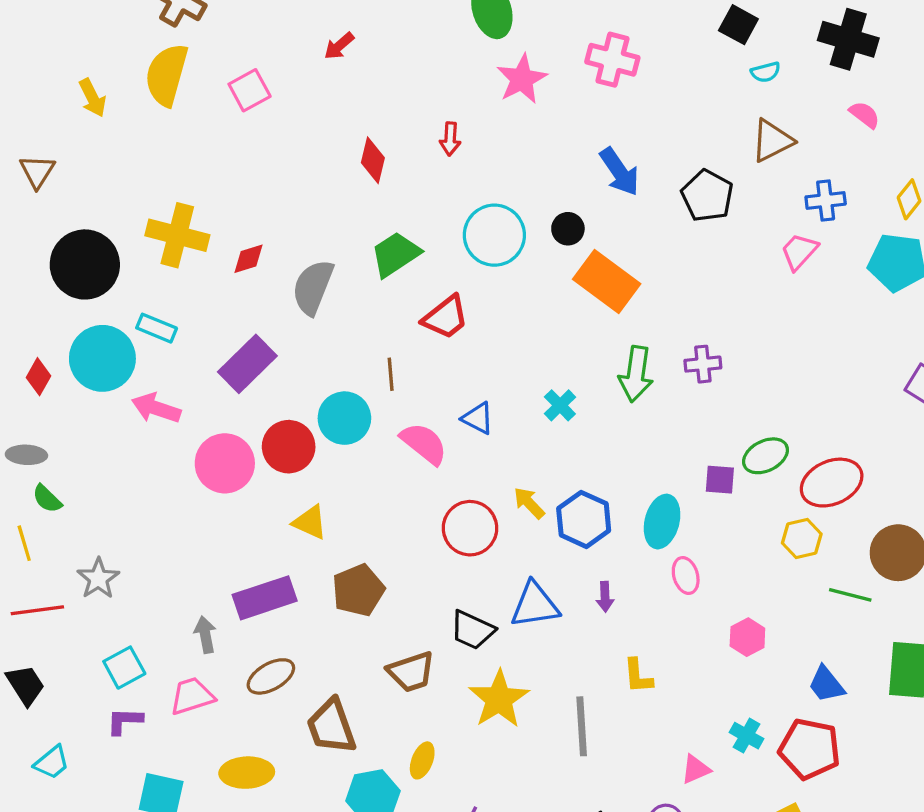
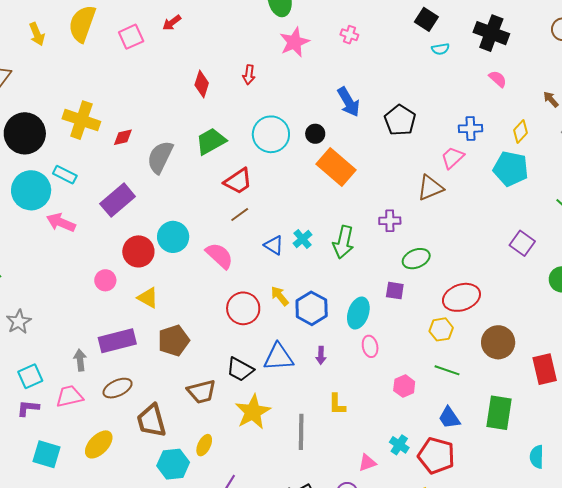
red arrow: (339, 46) -> (172, 23), moved
pink cross: (612, 60) -> (349, 35), size x0.6
brown triangle: (772, 141) -> (430, 188), moved
brown line: (391, 374) -> (240, 215), moved, turned 54
green arrow: (636, 374) -> (343, 242), moved
blue triangle: (478, 418) -> (274, 245), moved
green ellipse: (766, 456) -> (416, 259), moved
pink circle: (225, 463) -> (105, 280), moved, size x0.6
green line: (850, 595) -> (447, 370), moved
yellow ellipse: (247, 773) -> (99, 444), turned -48

